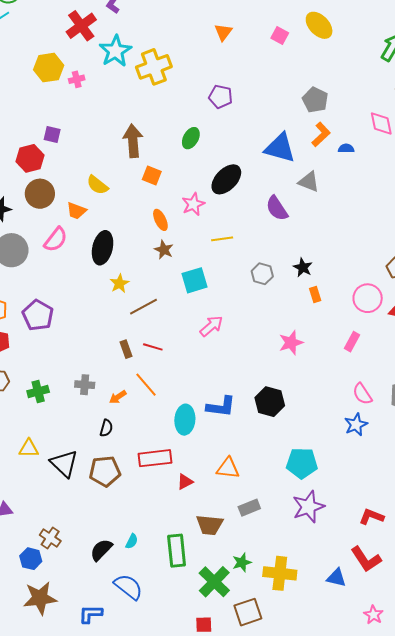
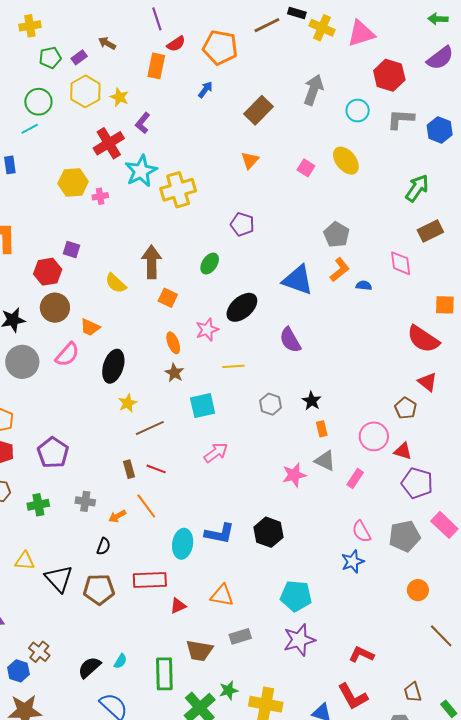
gray triangle: (309, 182) -> (325, 461), moved
yellow semicircle: (97, 185) -> (116, 283), moved
purple pentagon: (38, 315) -> (53, 453), moved

